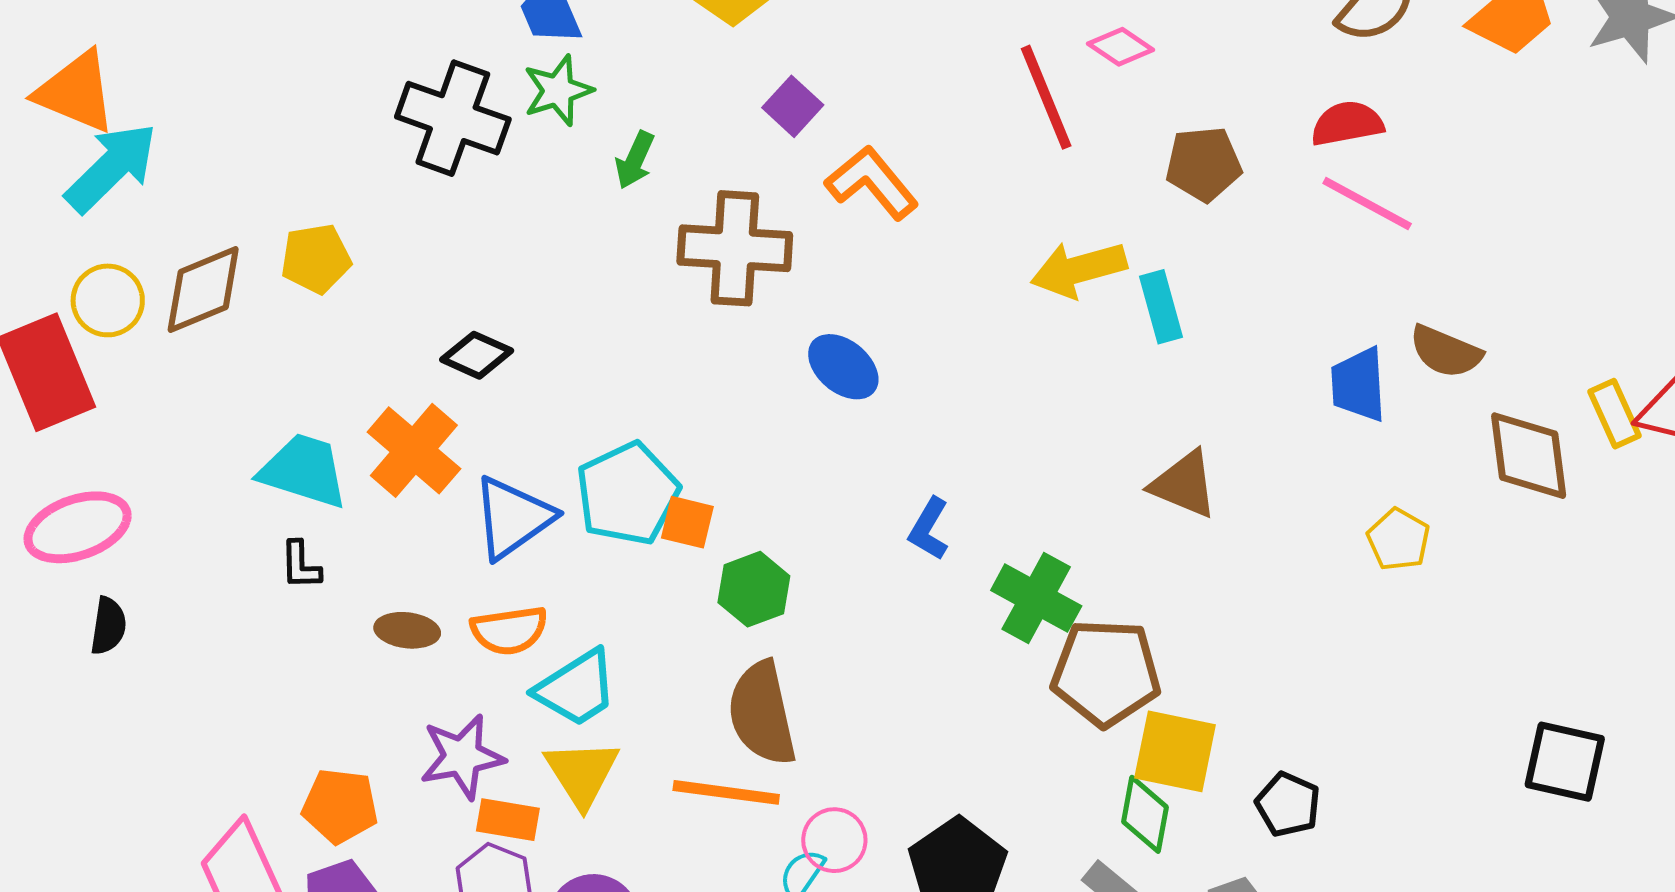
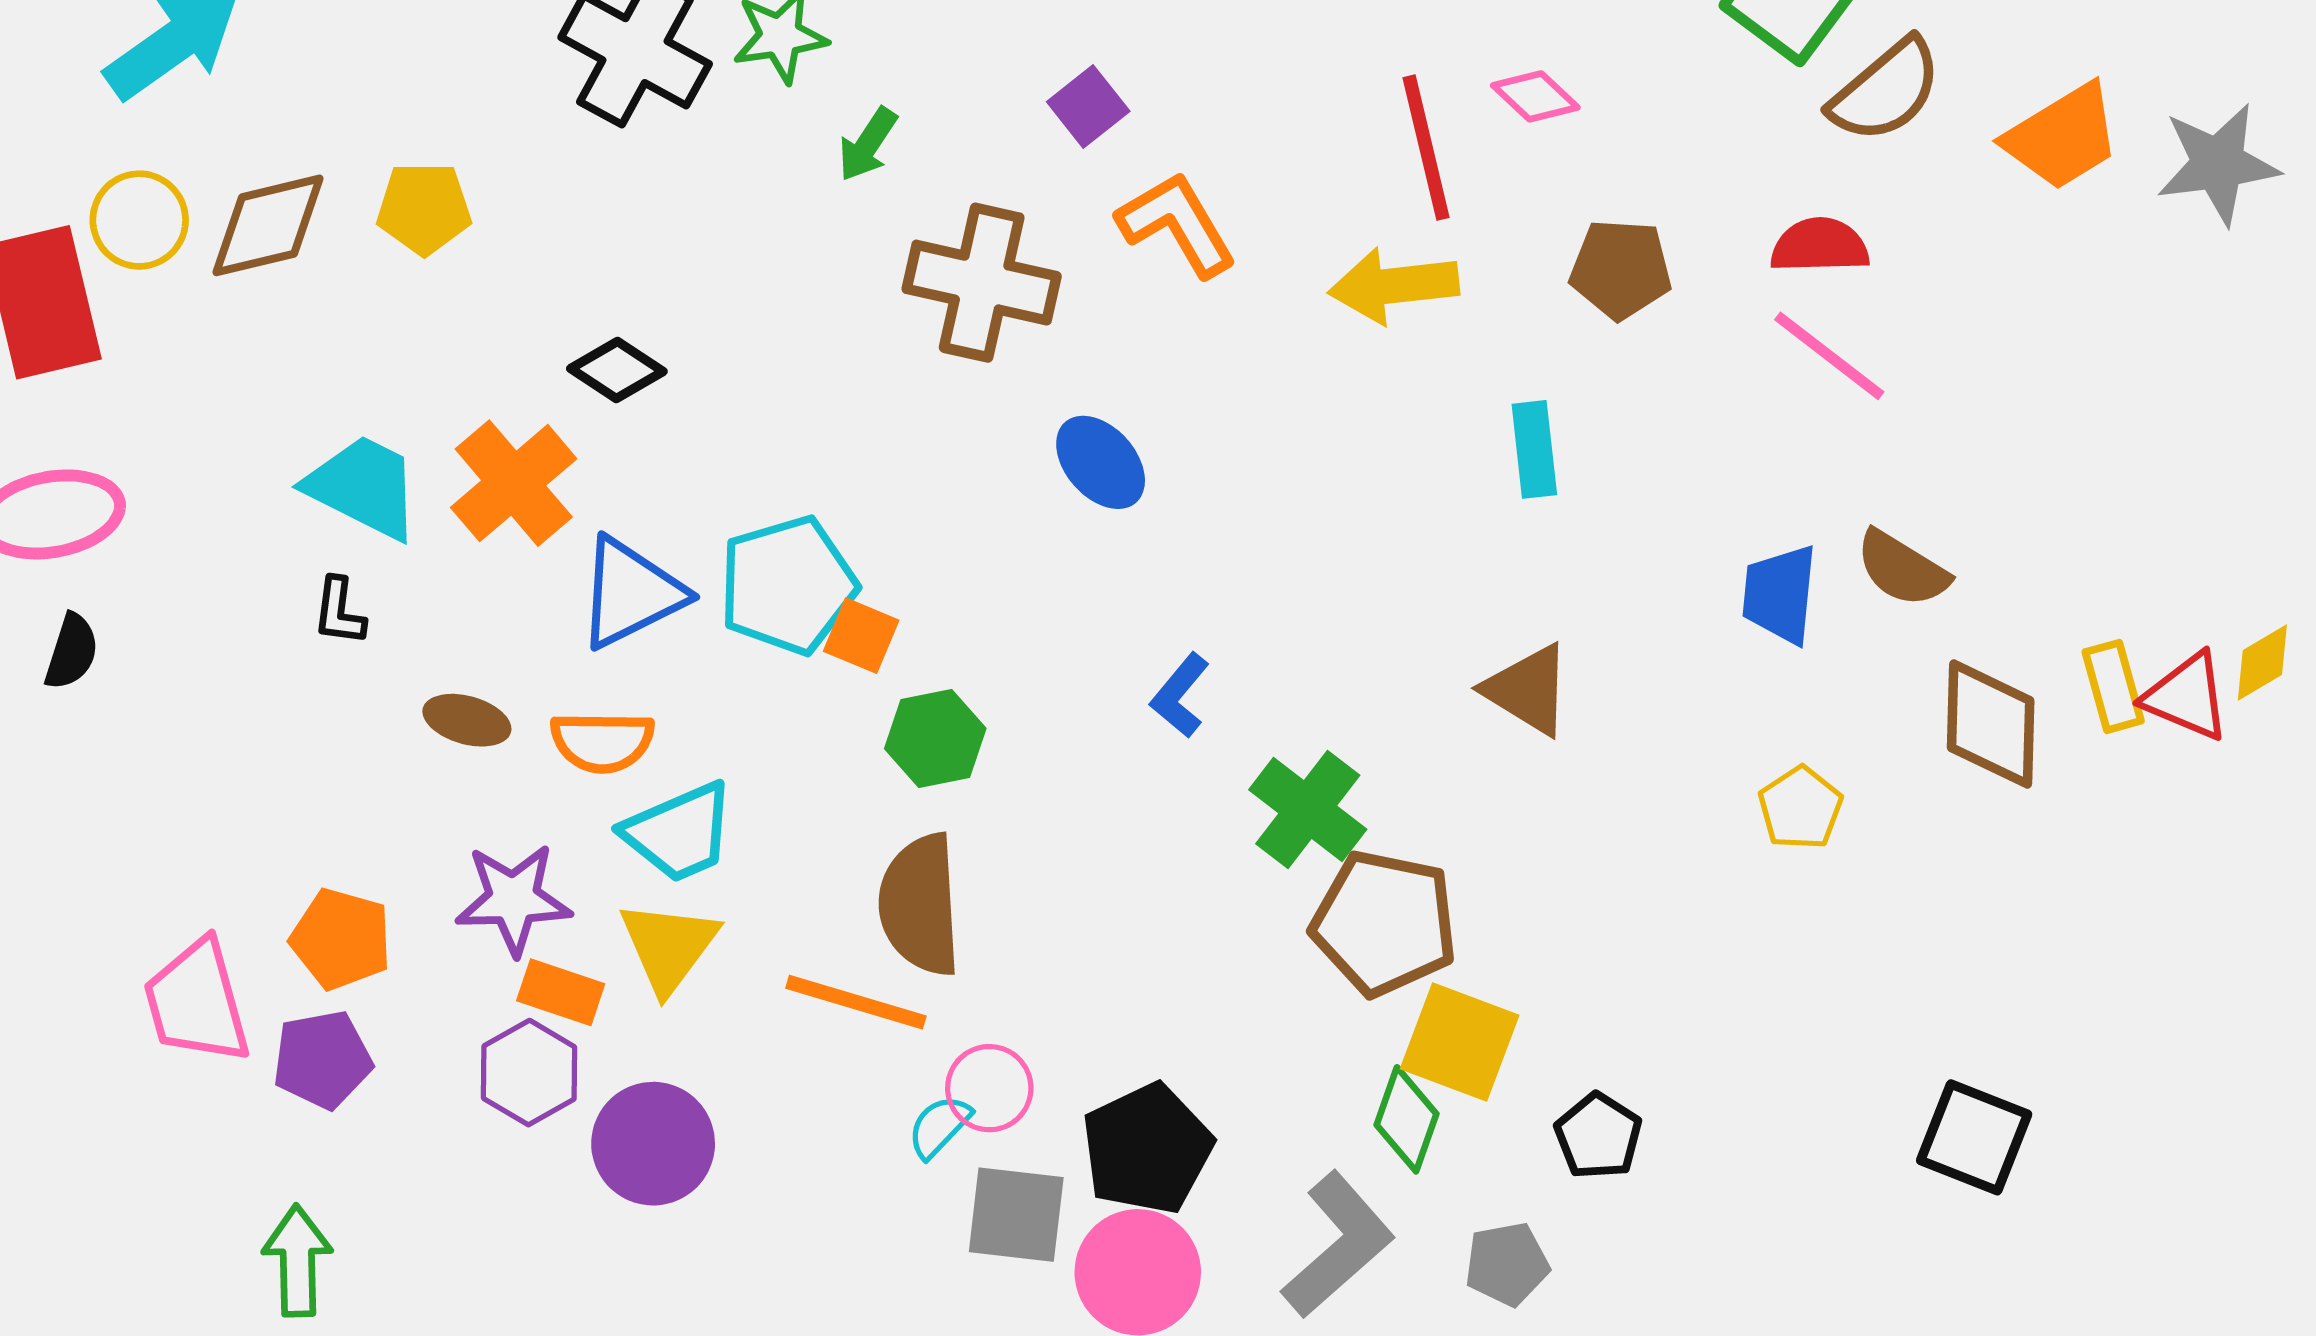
yellow arrow: (1079, 269) -> (1394, 286), moved

